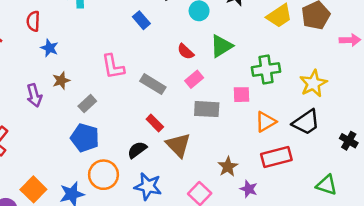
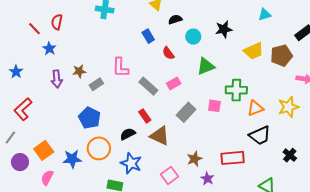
red semicircle: (33, 21) -> (57, 22), moved
blue star: (49, 48) -> (49, 49), moved
red semicircle: (186, 52) -> (168, 53), moved
pink rectangle: (194, 79) -> (174, 84), moved
yellow star: (313, 84) -> (288, 107), moved
gray rectangle: (87, 104) -> (96, 84), moved
gray rectangle: (207, 109) -> (186, 112), turned -60
orange triangle: (266, 122) -> (255, 108), moved
brown triangle: (178, 145) -> (160, 136), turned -30

